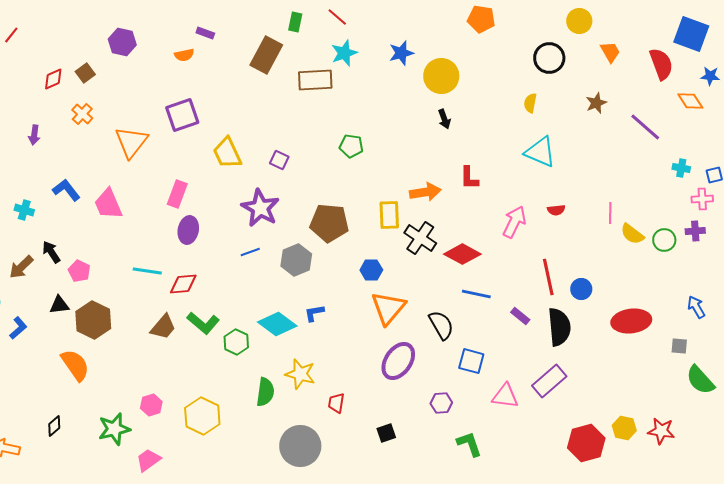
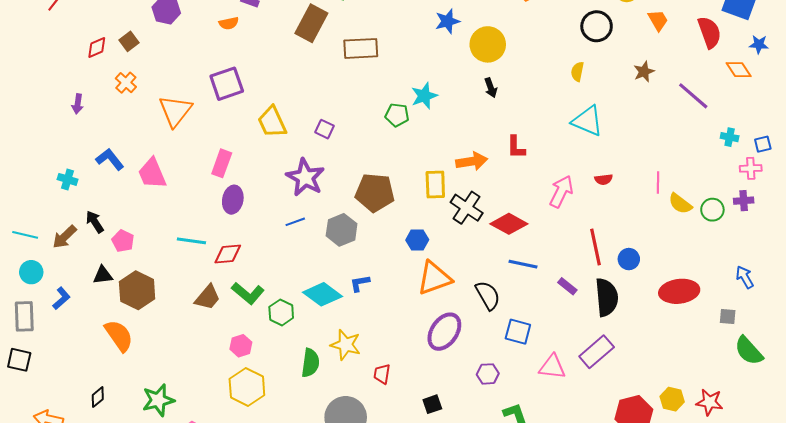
cyan star: (344, 53) -> (424, 96), moved
orange triangle: (388, 308) -> (434, 278), turned 30
pink hexagon: (151, 405) -> (241, 346), moved

